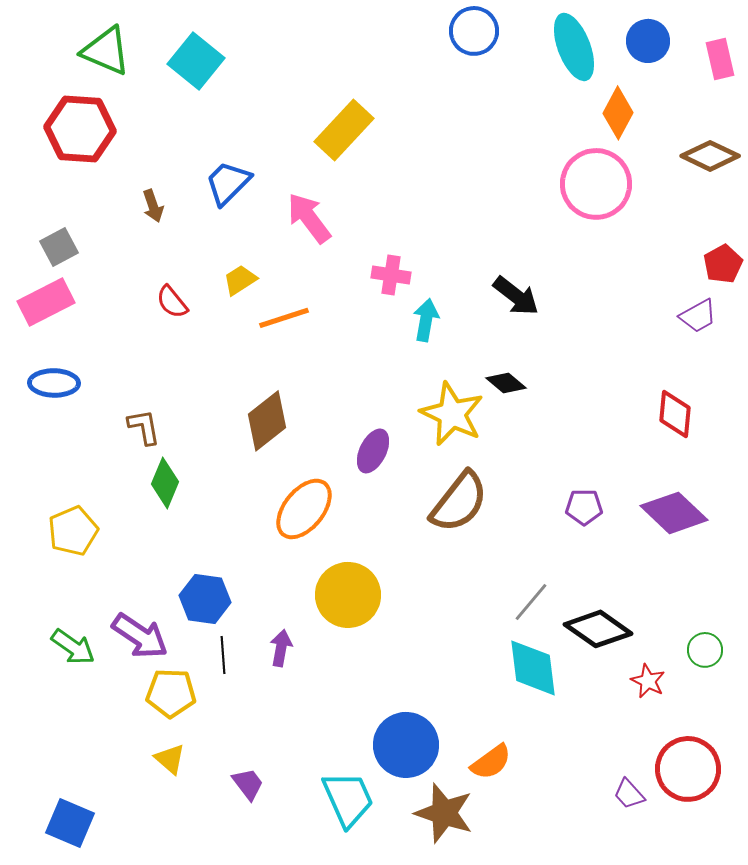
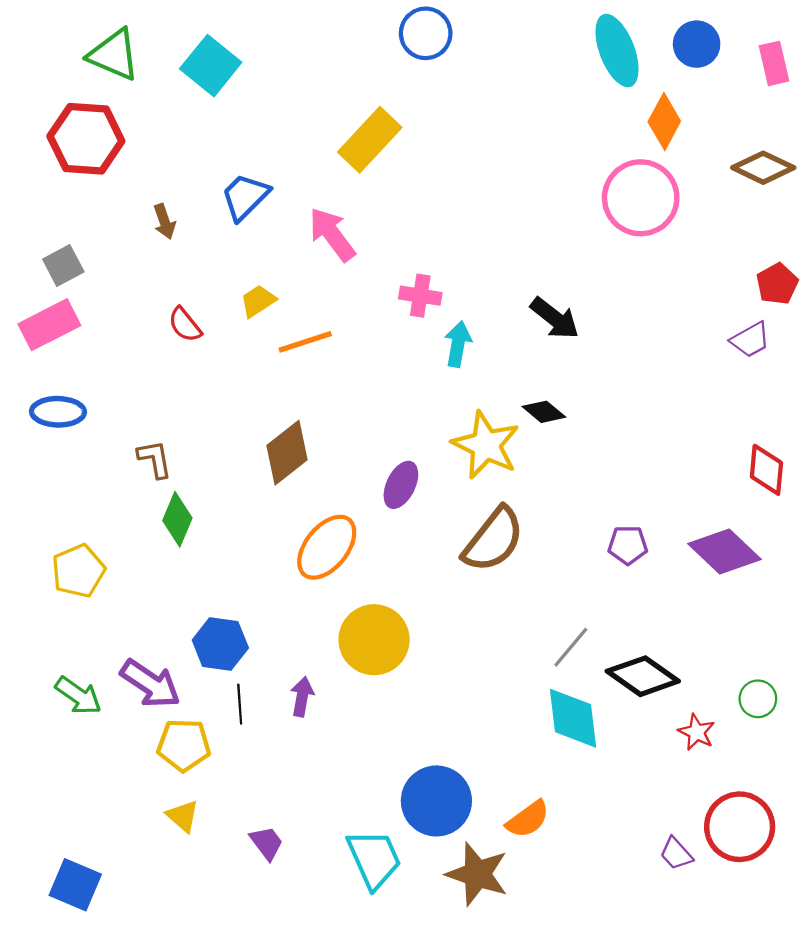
blue circle: (474, 31) -> (426, 33), moved
red diamond: (675, 414) -> (766, 470), moved

